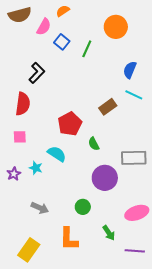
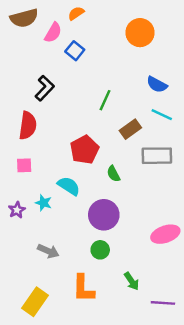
green line: (87, 49) -> (105, 100), moved
blue semicircle: (130, 70) -> (157, 84), turned -84
gray rectangle: (134, 158) -> (157, 156), moved
purple circle: (105, 178) -> (104, 215), moved
pink ellipse: (137, 213) -> (165, 234), moved

